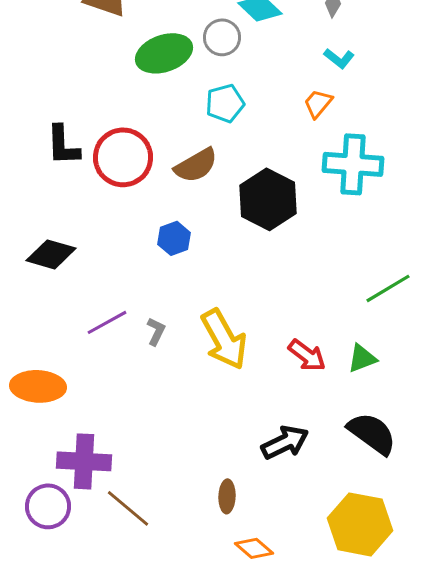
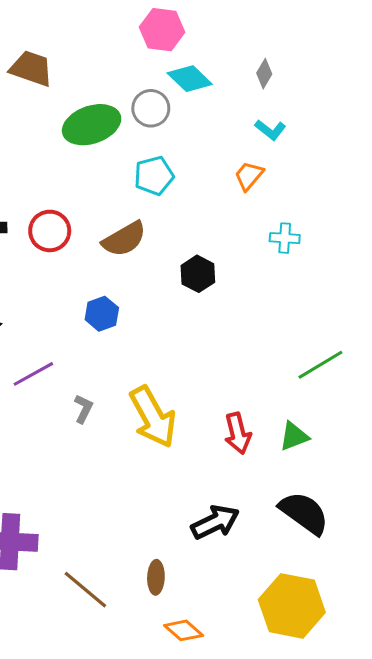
red circle: (123, 157) -> (50, 231), size x0.7
cyan cross: (353, 164) -> (285, 238), size x0.5
black hexagon: (268, 199) -> (198, 274), size x0.6
purple line: (107, 322) -> (33, 374), moved
red arrow: (307, 355) -> (238, 433), turned 39
brown line: (128, 508) -> (85, 590), moved

